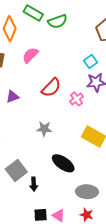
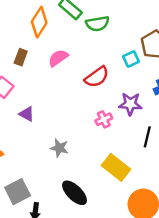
cyan square: (91, 62) -> (131, 59), moved
red semicircle: (51, 88) -> (97, 77), moved
purple triangle: (12, 97) -> (27, 114), moved, turned 40

